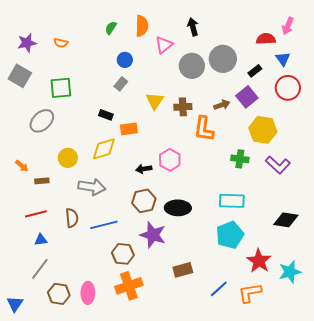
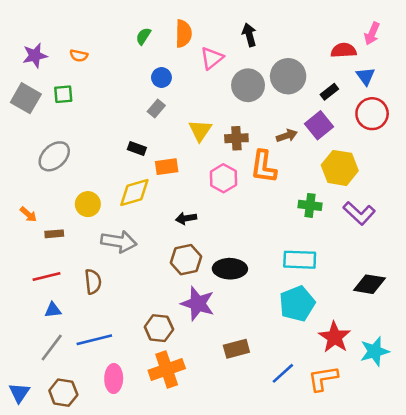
green square: (61, 88) -> (63, 94), moved, size x0.7
pink hexagon: (170, 160) -> (223, 178), moved
blue line: (104, 225) -> (94, 340), moved
brown hexagon: (59, 294) -> (63, 393), moved

